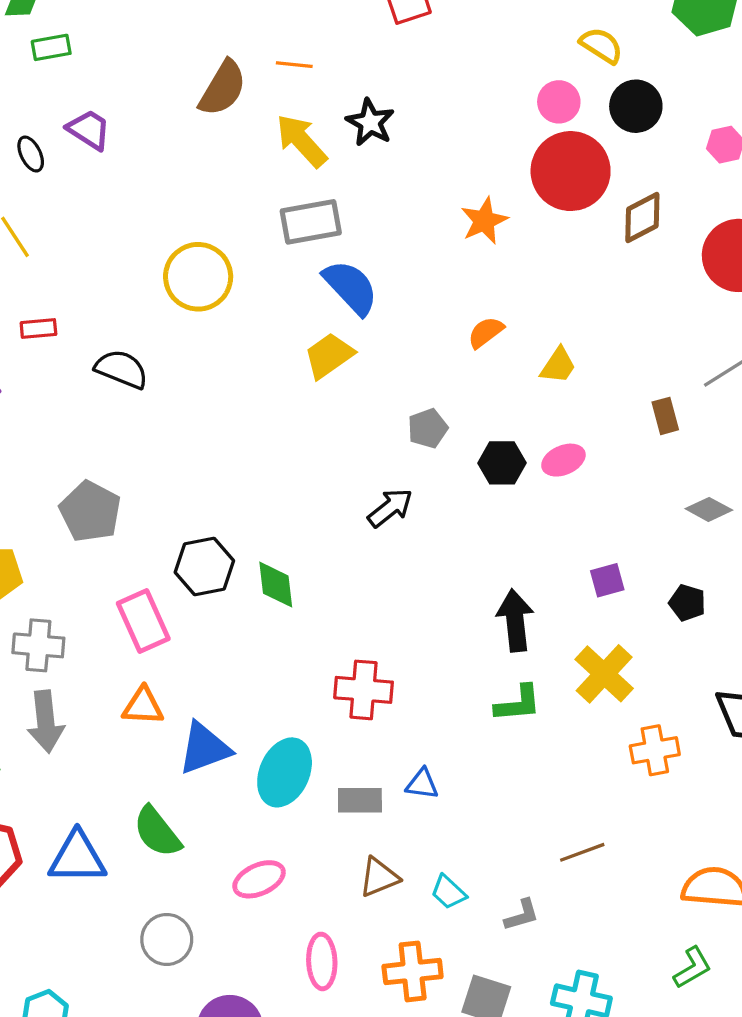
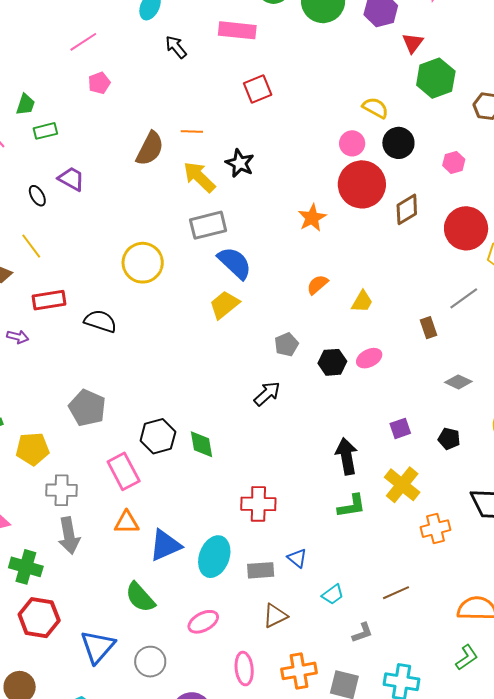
red rectangle: (38, 329) -> (49, 300), size x1.5
blue triangle: (422, 784) -> (297, 558), turned 35
blue triangle: (77, 858) -> (98, 647), moved, turned -45
cyan trapezoid: (448, 892) -> (333, 594), moved, turned -75

